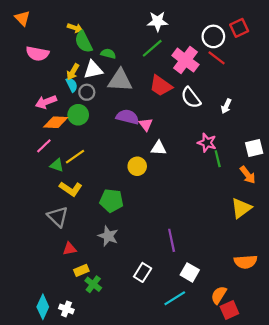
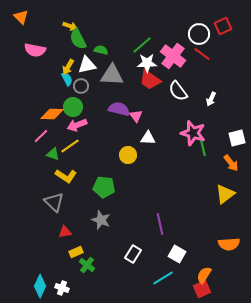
white star: (158, 21) -> (147, 63), moved
pink arrow: (46, 102) -> (77, 125), moved
pink star: (207, 143) -> (193, 133), size x1.4
red square: (229, 310) -> (202, 289), moved

